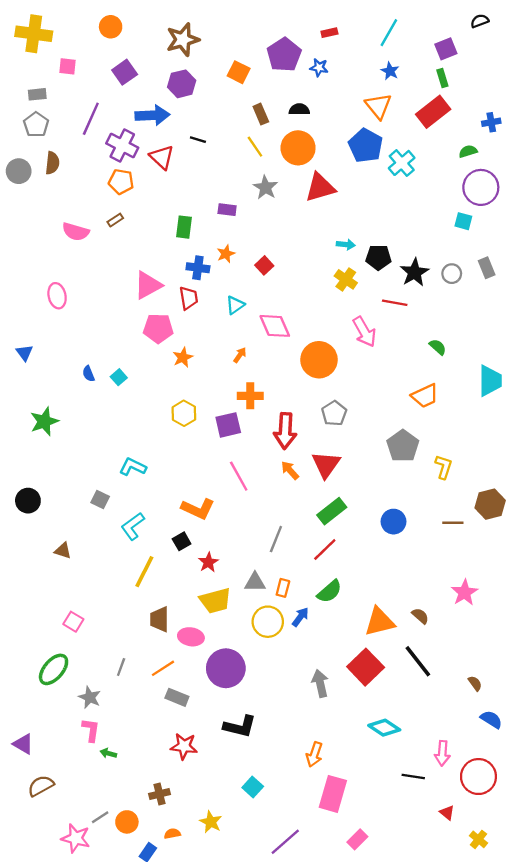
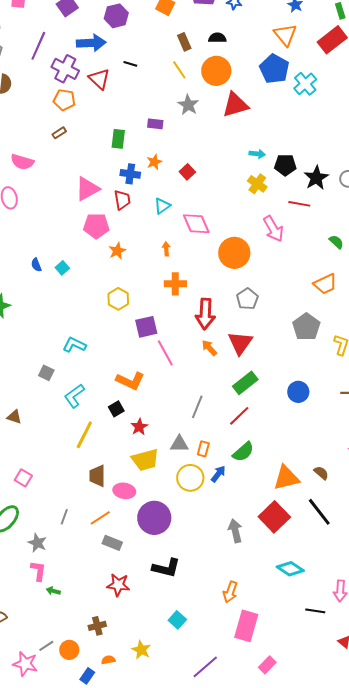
pink semicircle: (76, 232) -> (22, 162), moved
orange arrow: (240, 355) -> (166, 249), turned -40
purple square: (228, 425) -> (146, 327), moved

